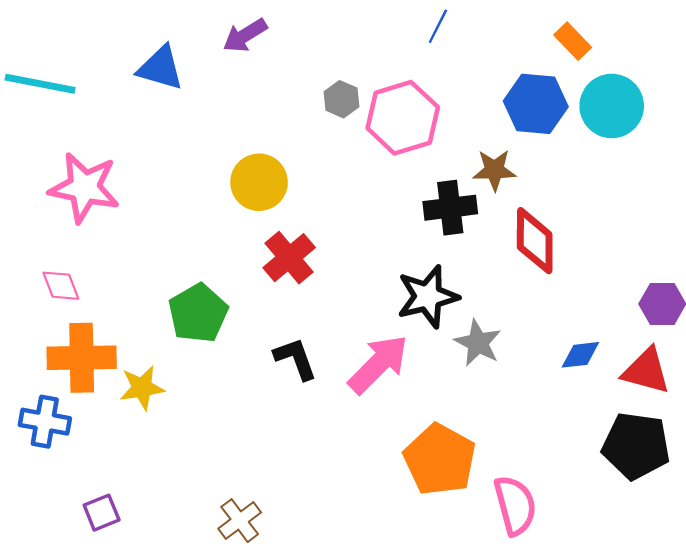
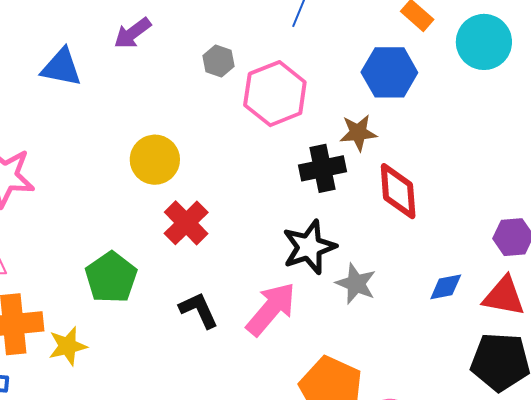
gray hexagon: (341, 99) -> (219, 61), moved
cyan circle: (612, 106) -> (484, 42), moved

